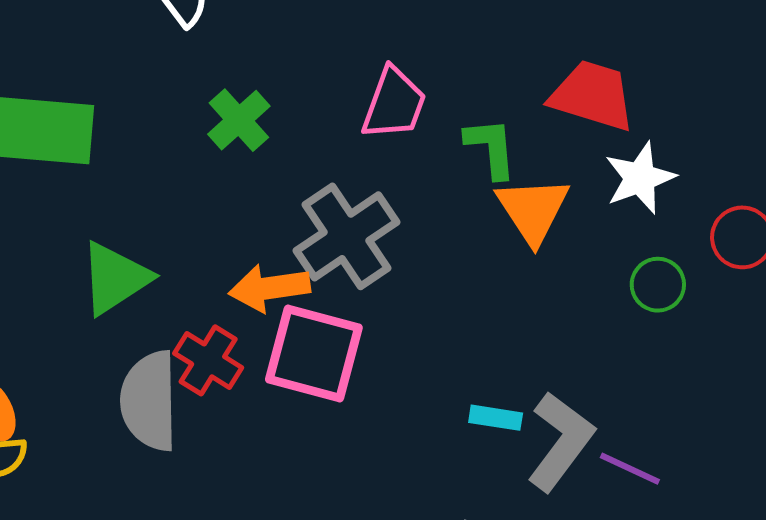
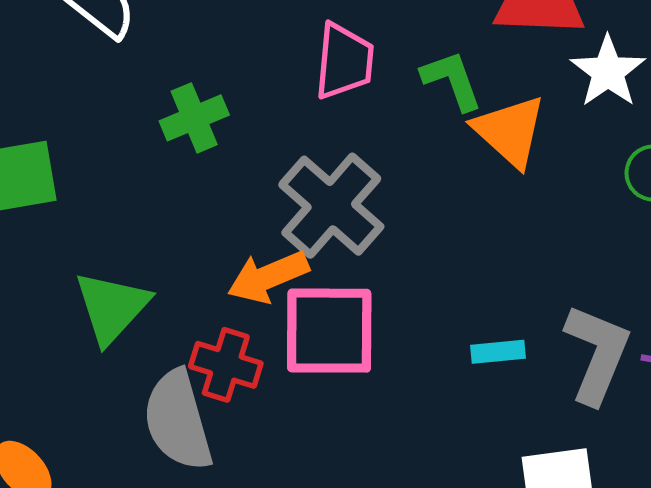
green cross: (239, 120) -> (194, 118), turned 34
cyan rectangle: (496, 418) -> (498, 352), moved

